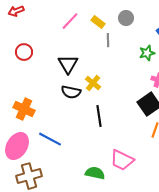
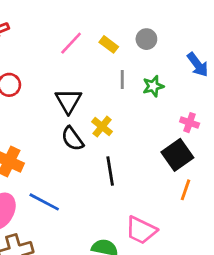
gray line: (108, 40) -> (122, 79), moved
green star: (147, 53) -> (153, 86), moved
black semicircle: (71, 92) -> (72, 139), turned 42

